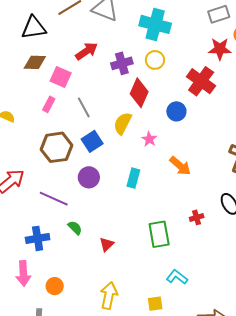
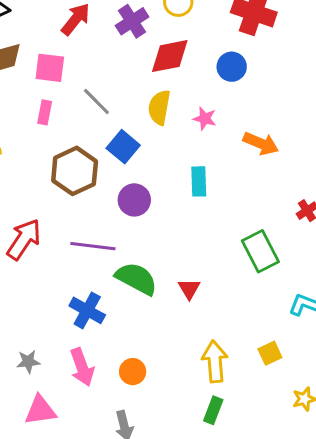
red diamond: (139, 93) -> (170, 56), turned 72
green semicircle: (75, 228) -> (136, 279), size x1.8
blue cross: (38, 238) -> (87, 310), turned -35
yellow square: (155, 304) -> (270, 353), moved

